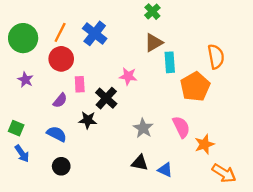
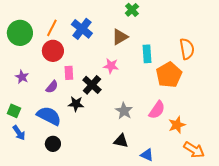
brown triangle: (154, 43) -> (120, 37), moved
purple star: (25, 80) -> (22, 77), moved
pink semicircle: (181, 127) -> (157, 110), turned 60
blue semicircle: (57, 134) -> (49, 116), size x1.4
blue triangle: (165, 170) -> (147, 155), moved

